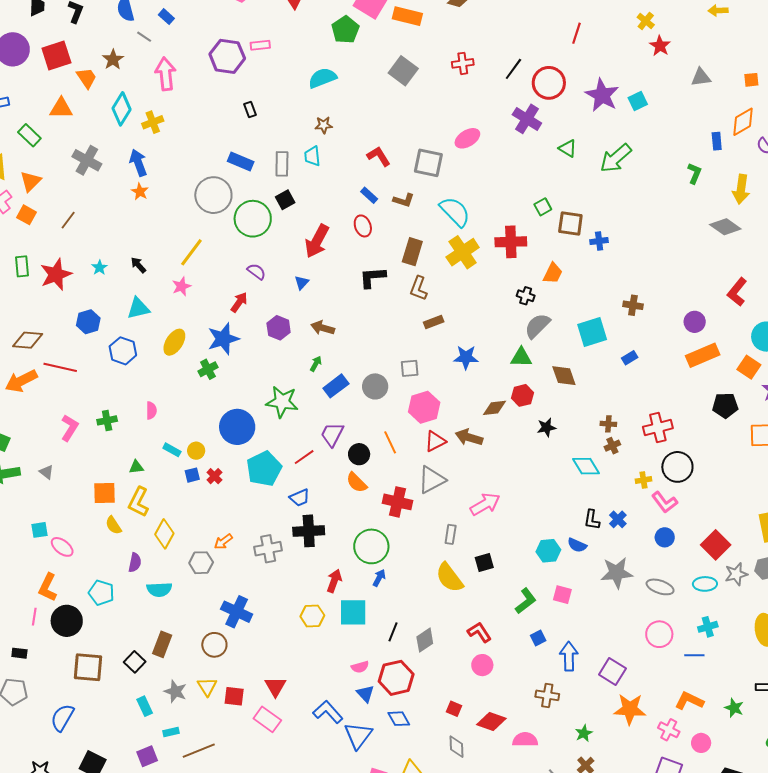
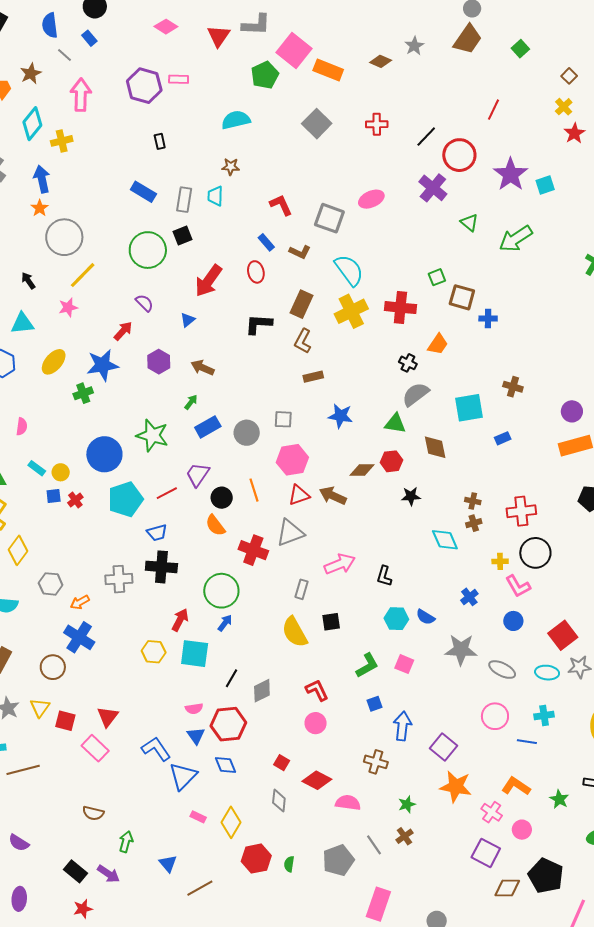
gray circle: (213, 195) -> (64, 237), moved
black L-shape: (592, 520) -> (384, 576), moved
orange arrow: (223, 542) -> (80, 602), moved

